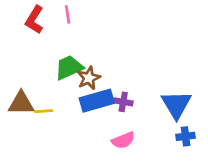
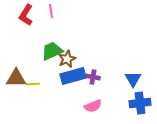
blue triangle: (176, 105) -> (133, 79), size x0.7
blue cross: (186, 136) -> (140, 103), size x1.5

